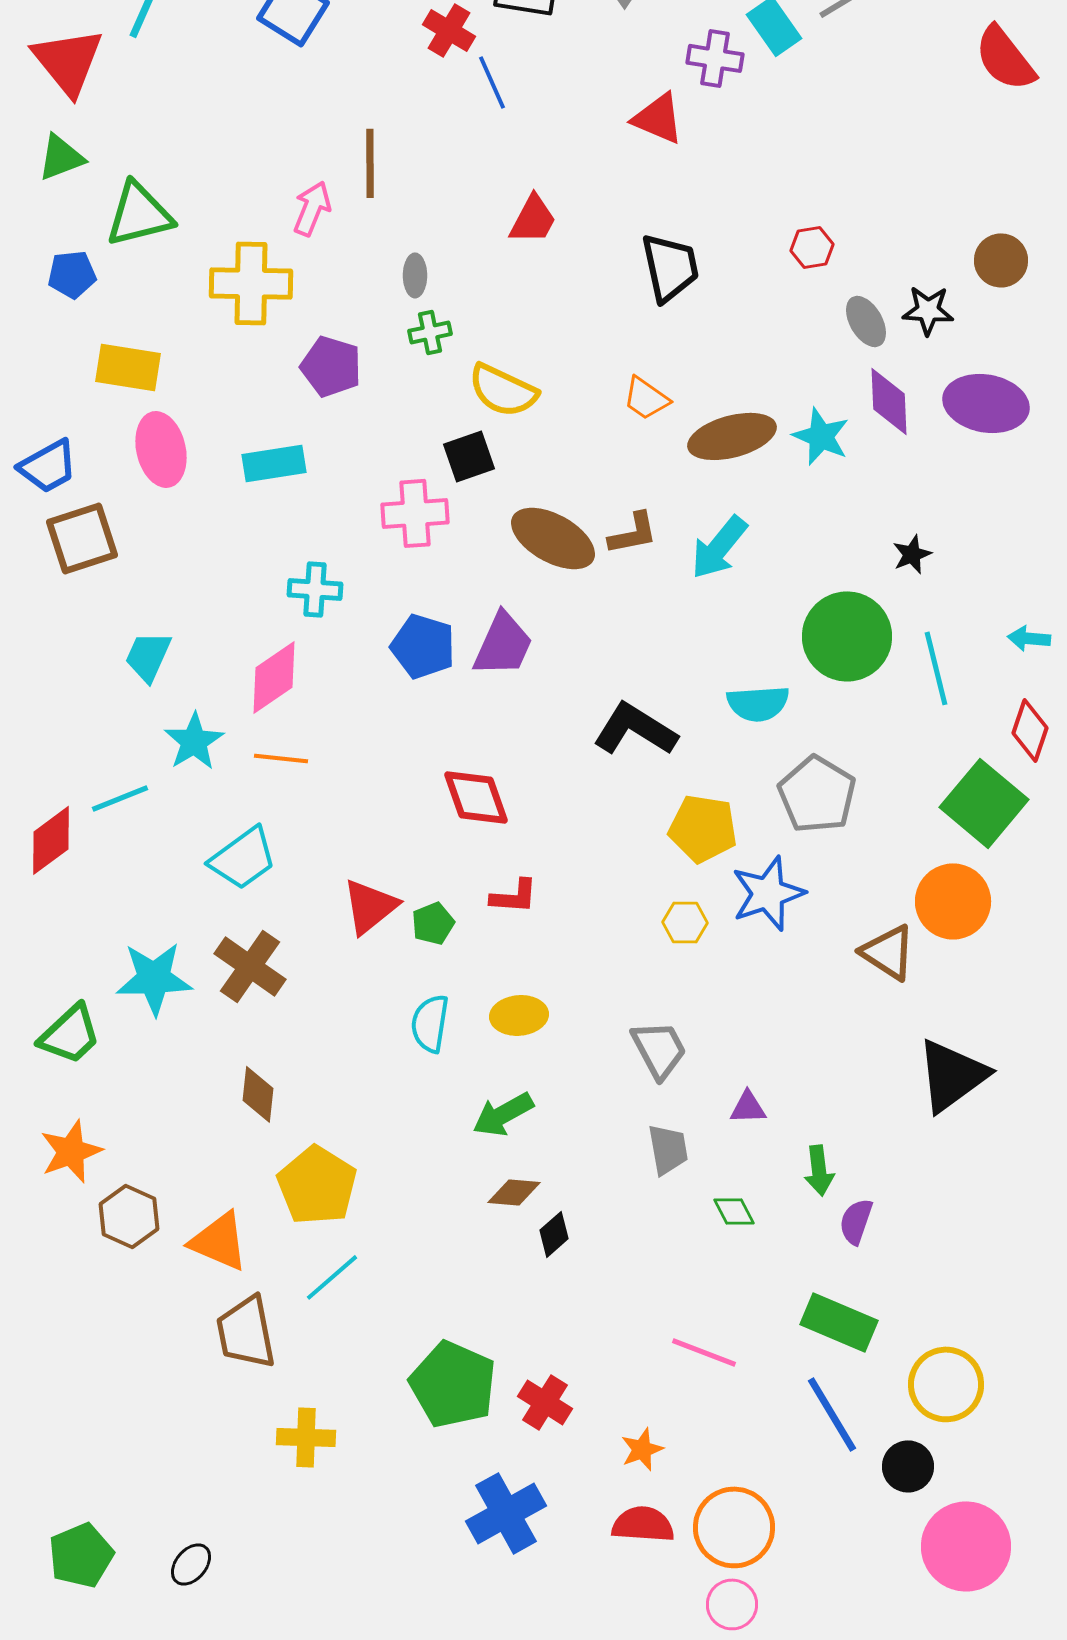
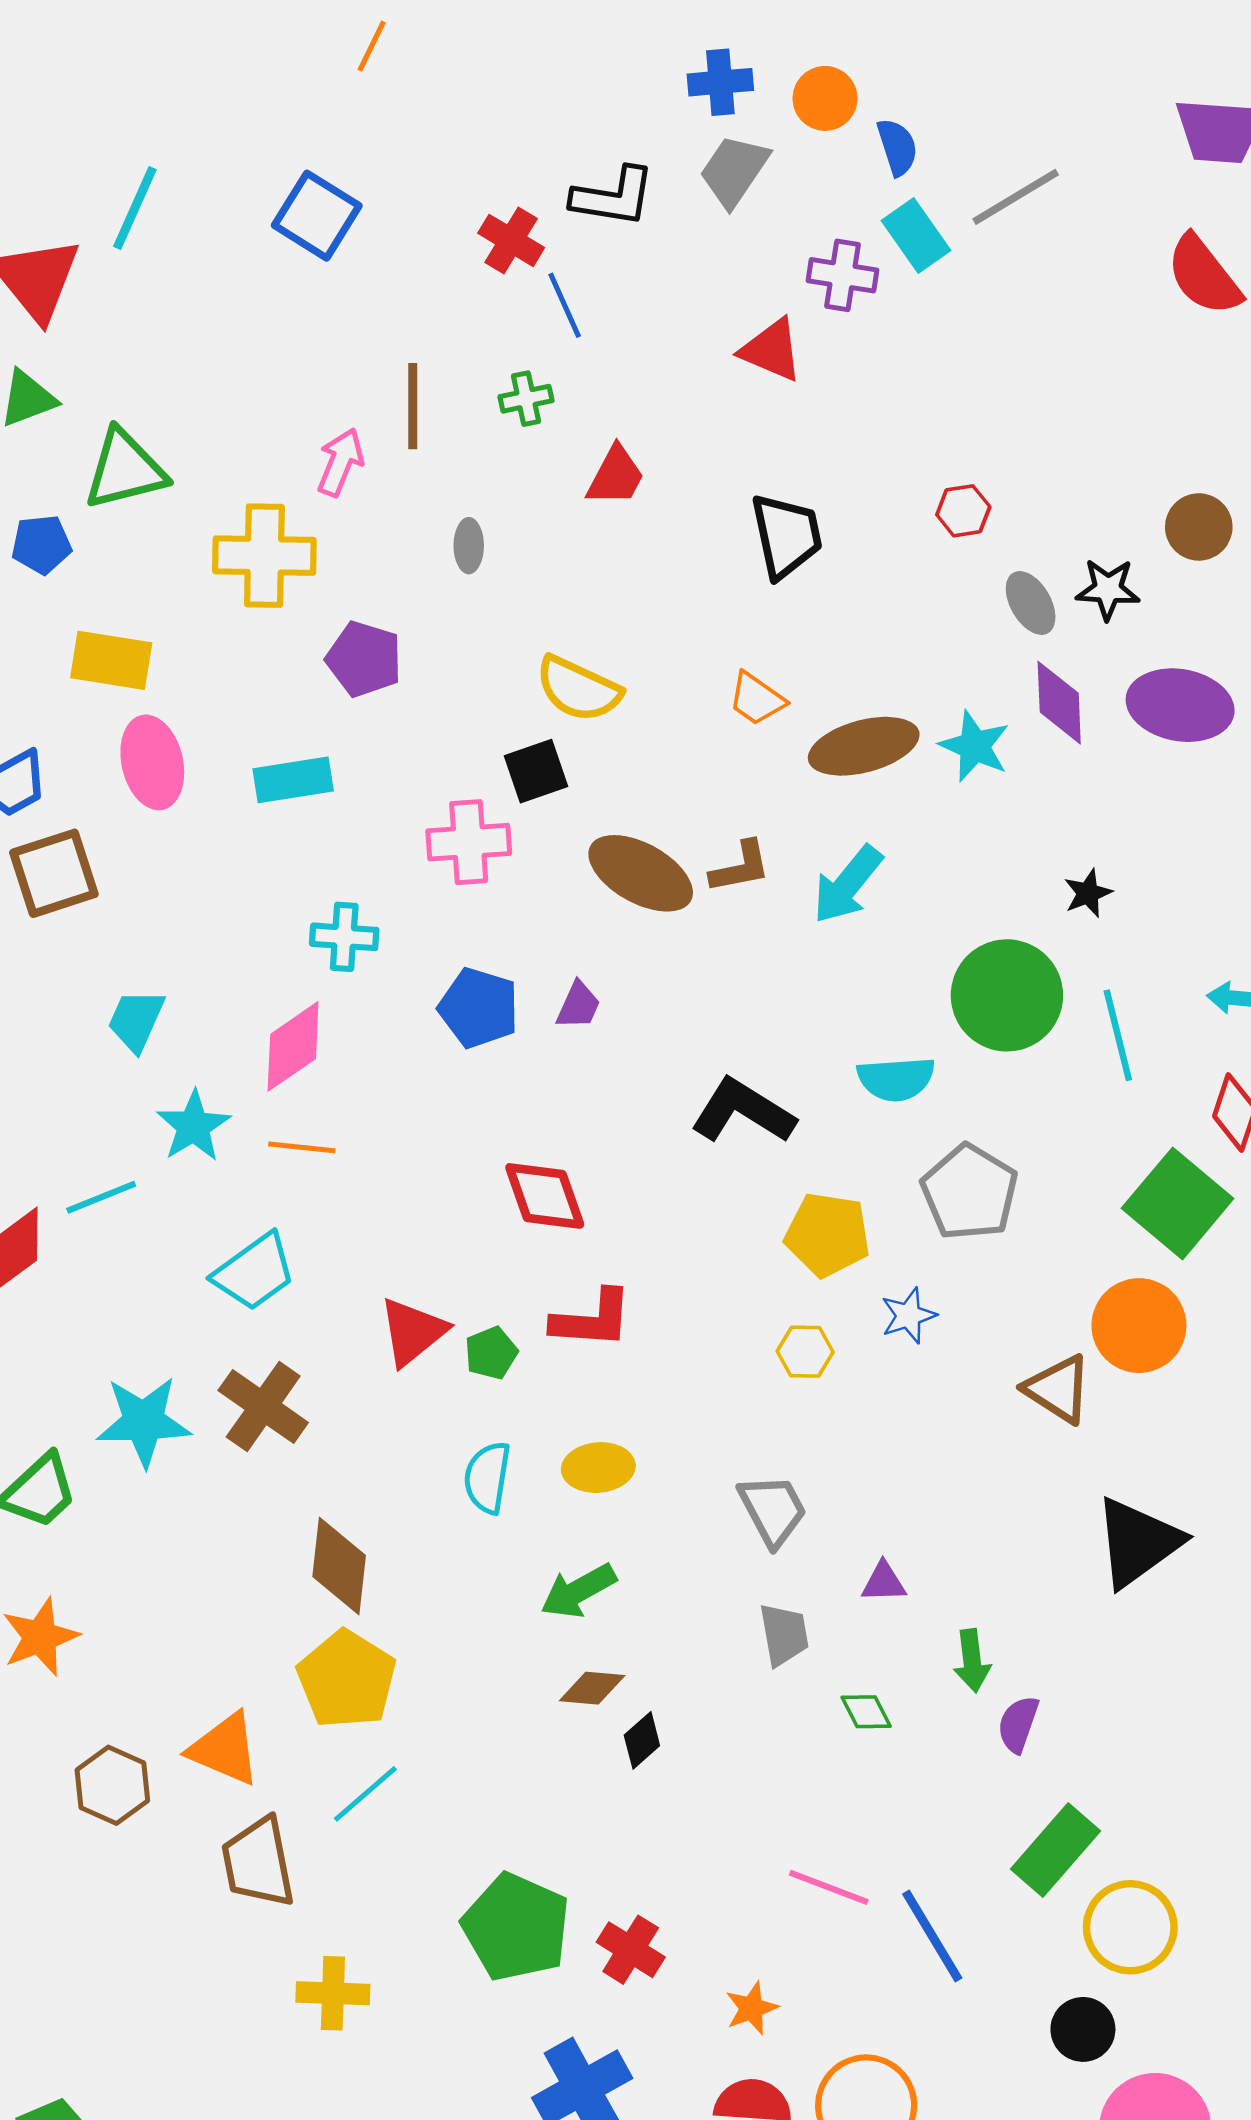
green cross: (430, 332) -> (526, 399), moved
purple trapezoid: (503, 644) -> (578, 1005), size x0.6
blue star: (768, 893) -> (908, 1316), size x0.6
red L-shape: (514, 896) -> (592, 1319), size x1.4
brown diamond: (258, 1094) -> (339, 1566), moved, size x1.4
brown hexagon: (129, 1216) -> (112, 1785), moved
green rectangle: (839, 1322) -> (1056, 1850), moved, turned -72
blue line: (832, 1414) -> (932, 1936), moved

